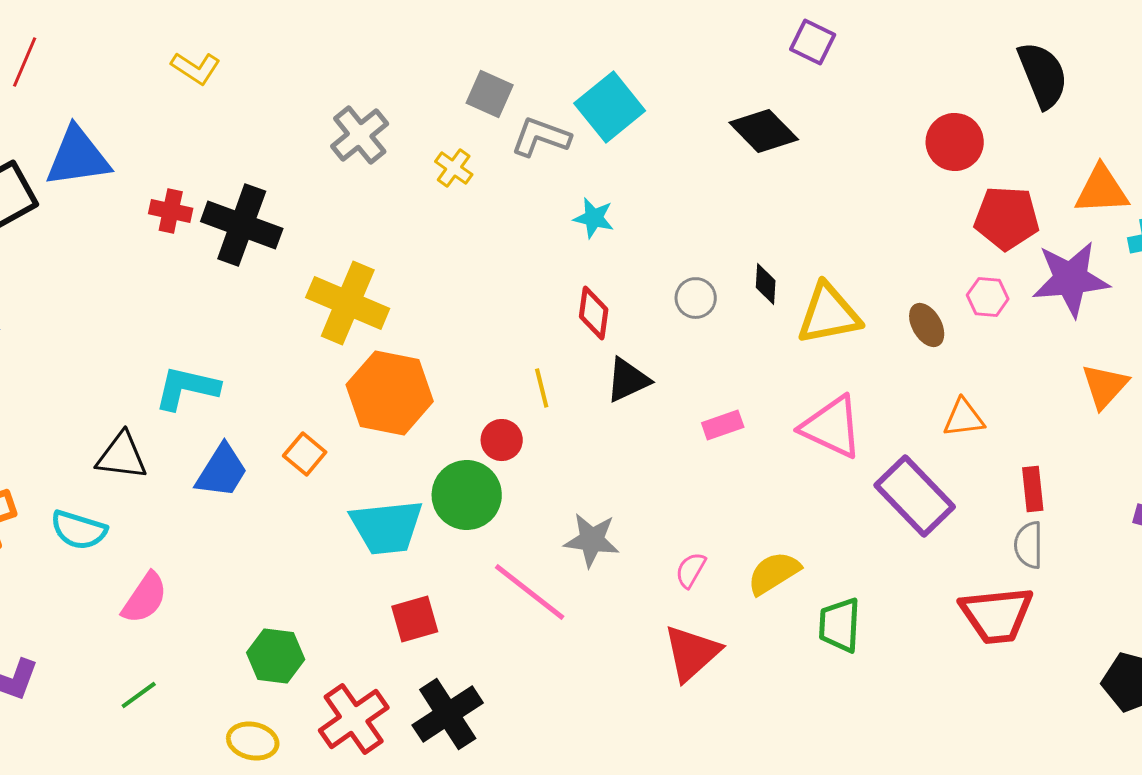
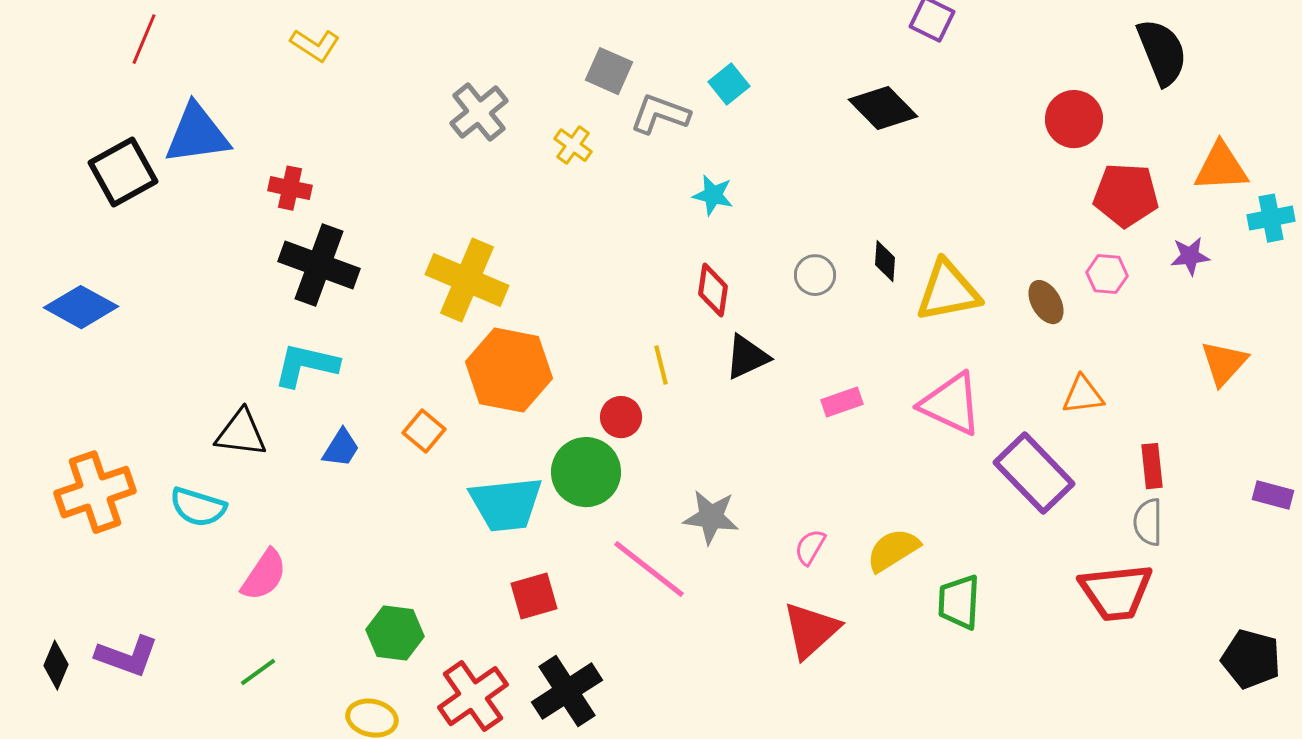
cyan square: (610, 107) -> (729, 84), size x0.6
black cross: (242, 225) -> (319, 265), moved
purple star: (1071, 279) -> (1190, 256), size x0.5
blue trapezoid: (222, 471) -> (341, 448), size x0.7

